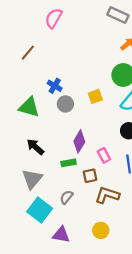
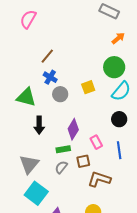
pink semicircle: (54, 18) -> (28, 19), moved
brown line: (28, 53) -> (47, 56), moved
black arrow: (35, 147) -> (39, 125), moved, turned -132
gray semicircle: (66, 197) -> (61, 167), moved

